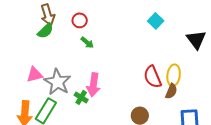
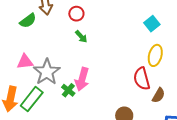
green semicircle: (45, 31) -> (28, 21), moved
yellow ellipse: (174, 75) -> (155, 55), moved

